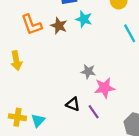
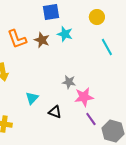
purple line: (94, 112) -> (91, 119), moved
cyan triangle: (38, 120) -> (32, 98), moved

